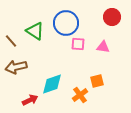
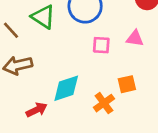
pink square: (78, 44) -> (101, 45), moved

